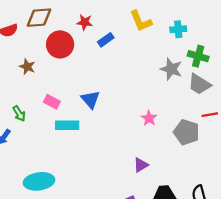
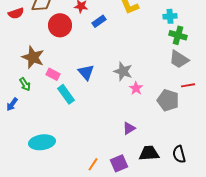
cyan cross: (178, 29) -> (170, 16), moved
brown star: (27, 67) -> (33, 57), moved, size x1.6
gray star: (171, 69) -> (123, 71), moved
cyan rectangle: (67, 125) -> (66, 94), turned 54

